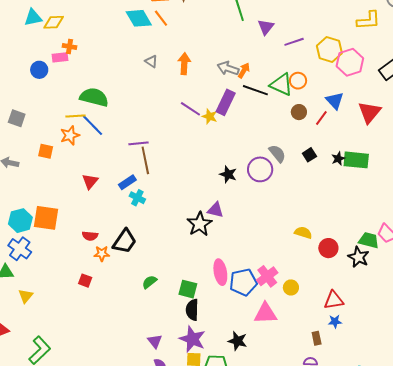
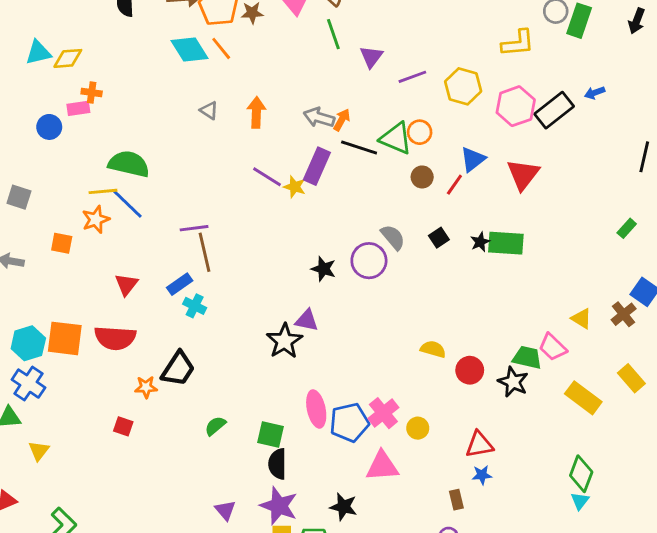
pink hexagon: (350, 62) -> (516, 106), moved
blue triangle: (335, 101) -> (473, 159), turned 36
red semicircle: (90, 236) -> (115, 338), moved, size x1.8

